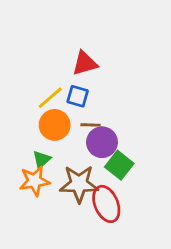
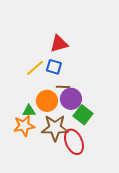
orange circle: (55, 125) -> (47, 101), moved
green triangle: (42, 159) -> (29, 111), turned 40

